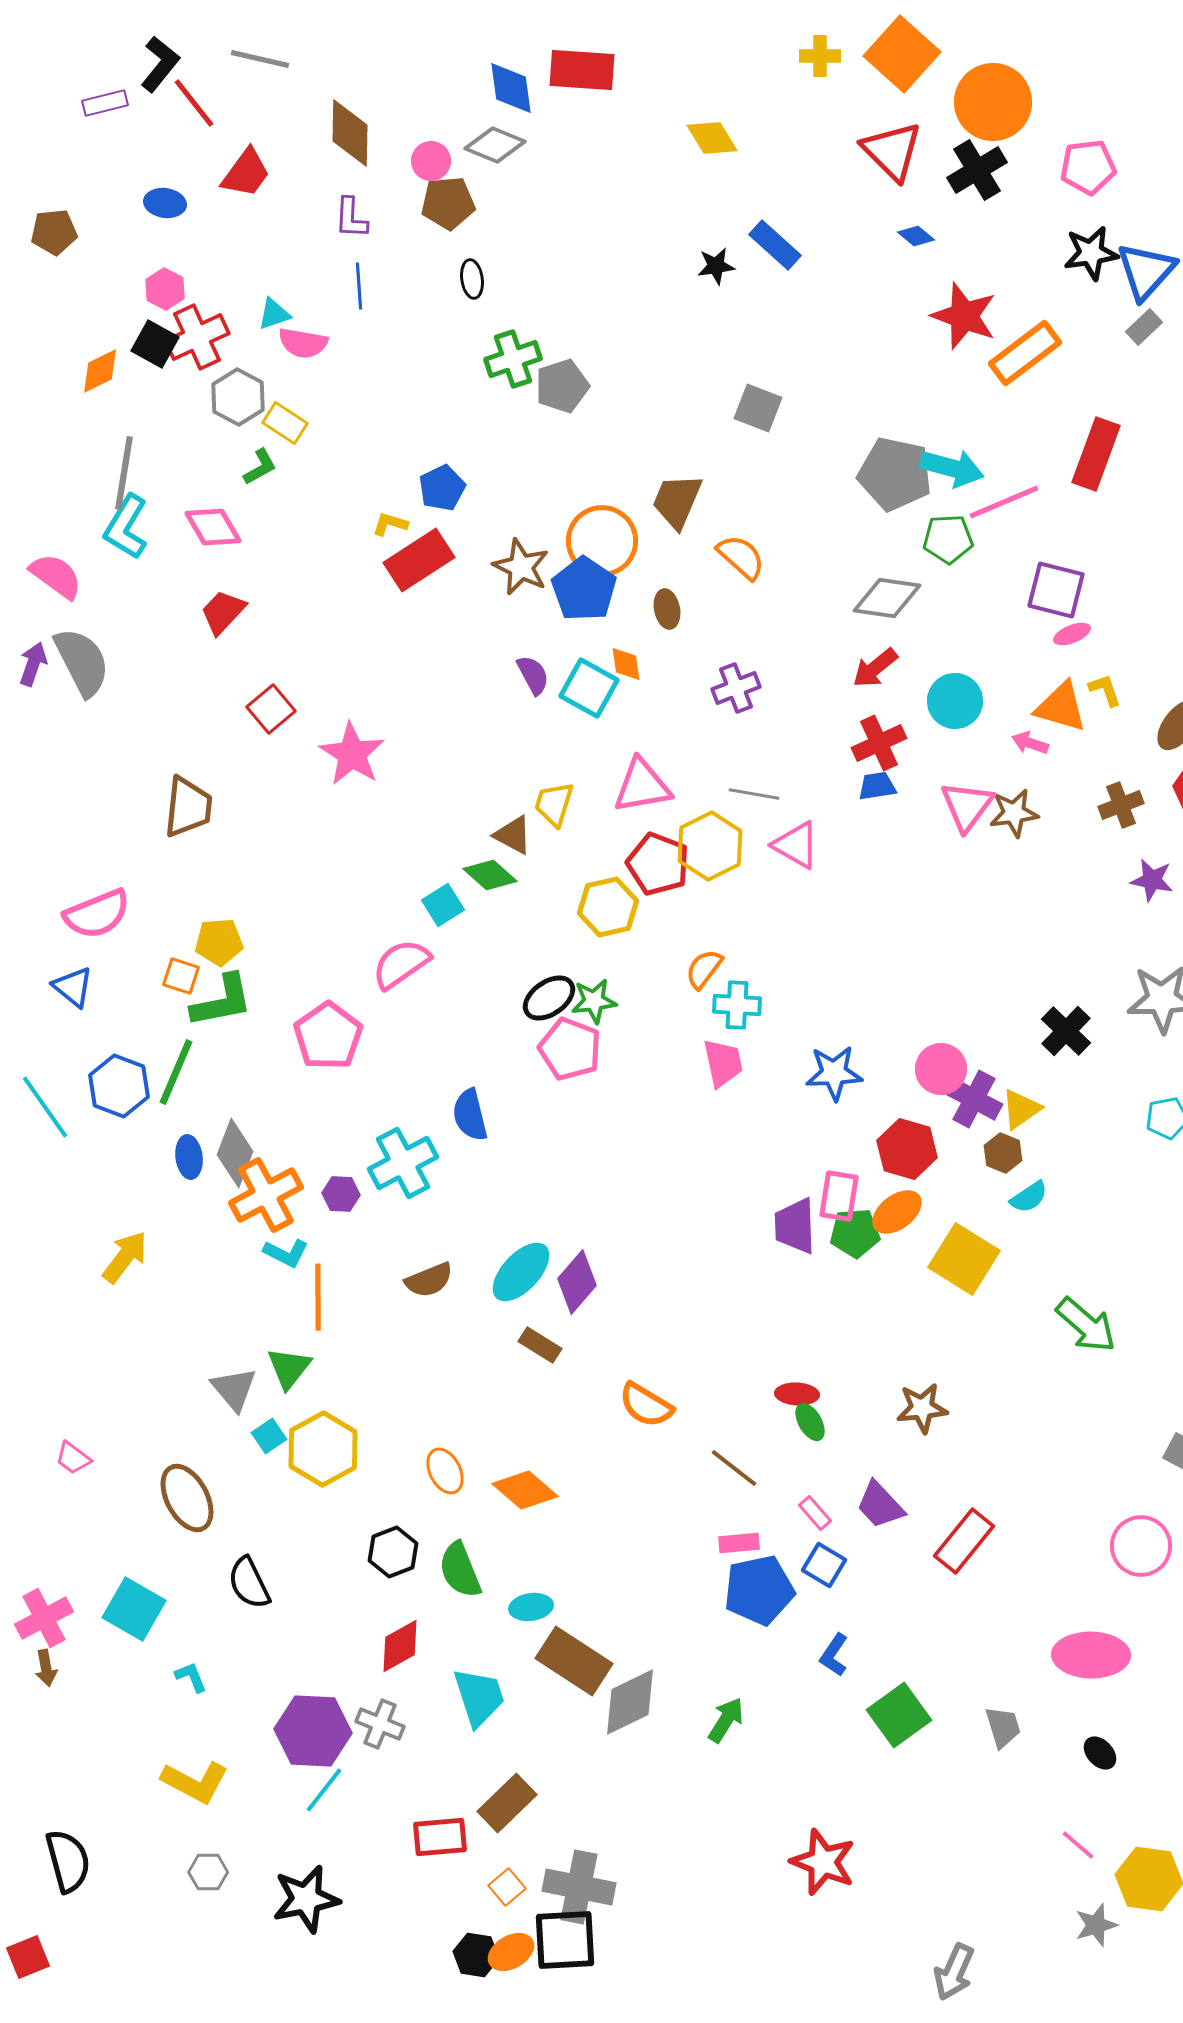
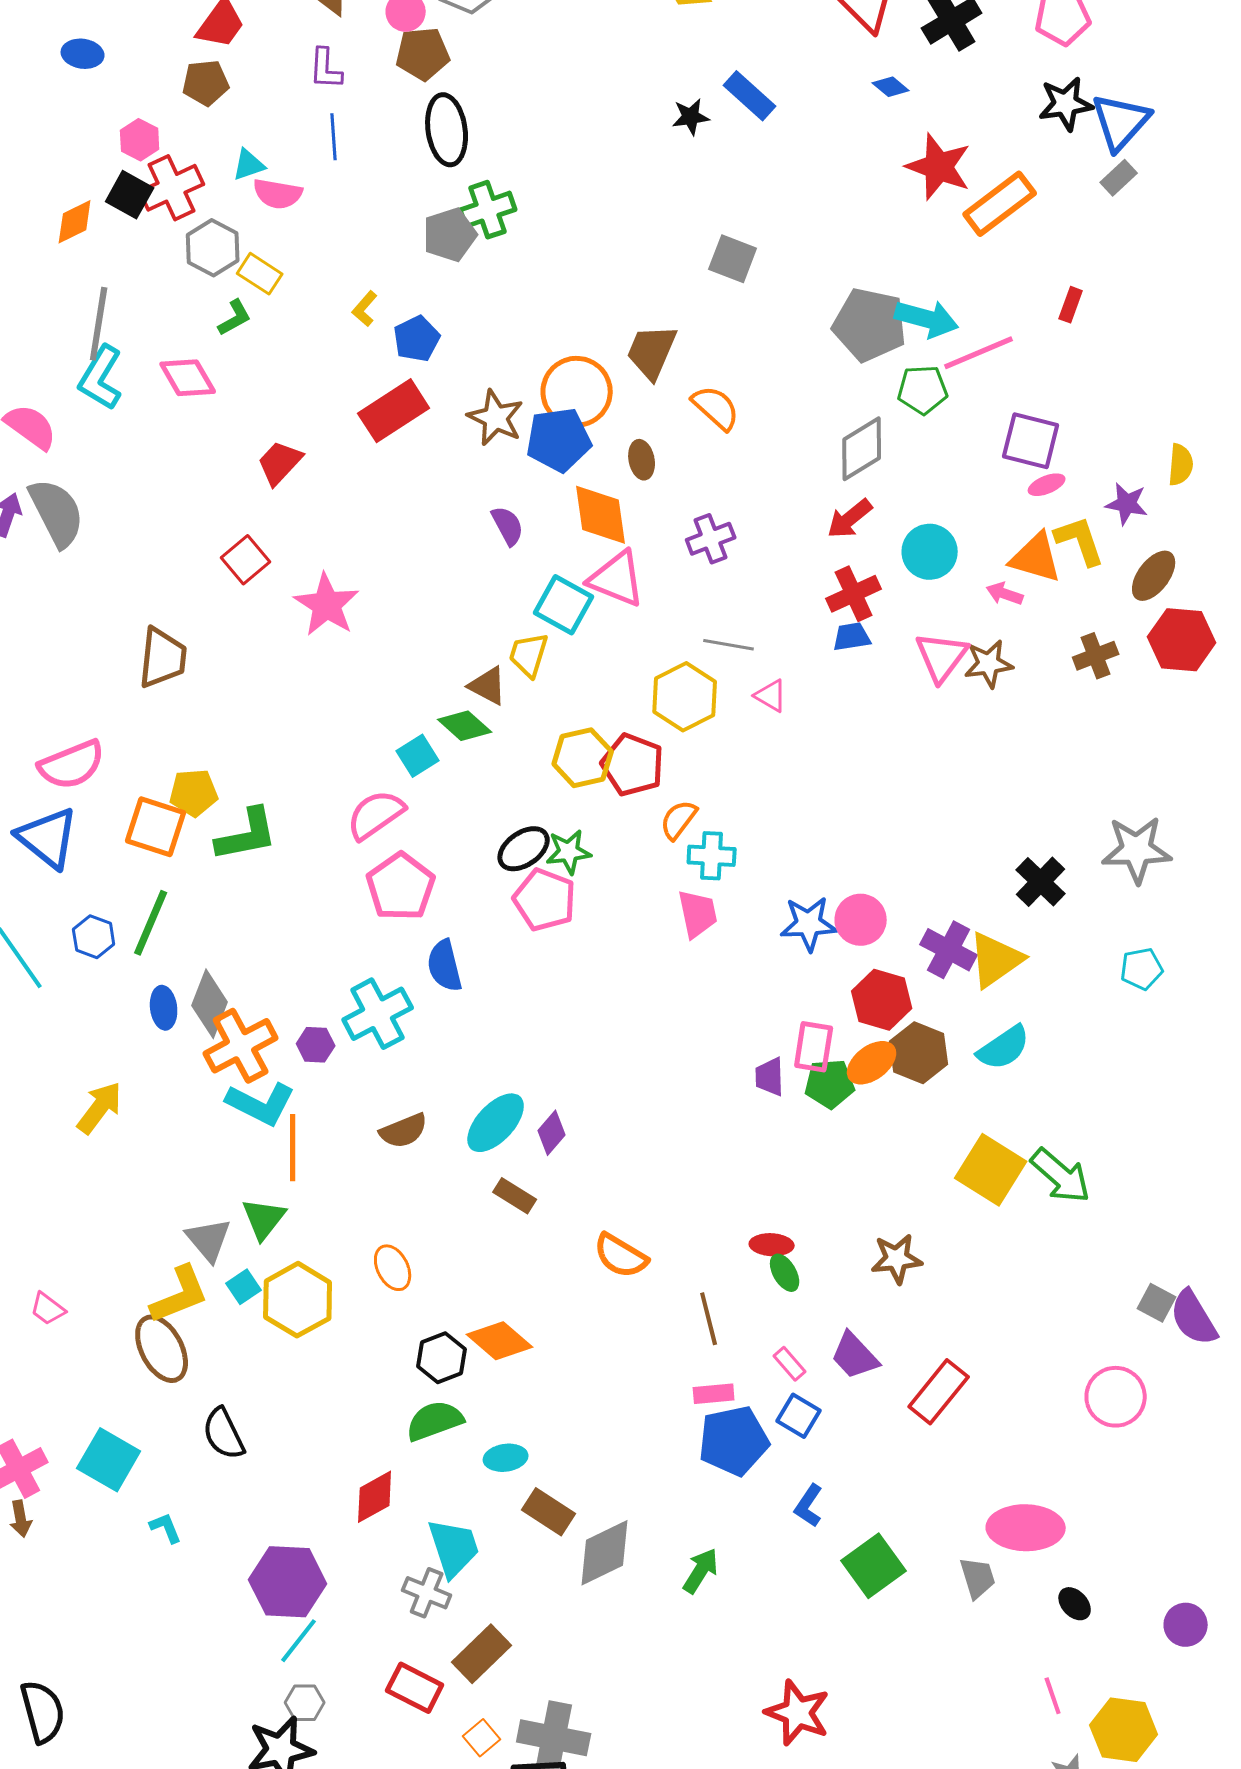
blue ellipse: (165, 203) -> (83, 54), moved
brown pentagon: (54, 232) -> (206, 83), moved
black ellipse: (472, 279) -> (447, 130), size x1.8
gray pentagon: (562, 386) -> (450, 235), moved
red rectangle: (1096, 454) -> (1071, 305), size x0.5
yellow L-shape: (390, 524) -> (365, 309), moved, turned -66
blue pentagon: (584, 589) -> (559, 440), turned 30
gray diamond: (887, 598) -> (862, 449), turned -40
red trapezoid: (223, 612) -> (280, 463), moved
orange diamond: (626, 664) -> (601, 515), size x1.8
cyan square: (589, 688) -> (564, 605), moved
yellow L-shape: (1105, 690) -> (1080, 541), size x1.5
pink triangle: (642, 786) -> (617, 579), moved, turned 32
pink triangle: (796, 845) -> (771, 696), size x0.7
red pentagon: (658, 864) -> (633, 765), moved
purple star: (1152, 880) -> (1127, 504), moved
orange square: (181, 976) -> (156, 827), size x1.6
blue triangle: (73, 987) -> (48, 838), size x1.5
green L-shape: (222, 1001) -> (247, 835), moved
pink pentagon: (328, 1036) -> (401, 887), moved
pink circle: (941, 1069) -> (861, 920), moved
blue hexagon: (119, 1086) -> (94, 937), size x0.7
yellow triangle: (1021, 1109) -> (996, 960), size x1.4
brown hexagon: (1003, 1153) -> (919, 1053), moved, size x1.5
cyan semicircle: (1029, 1197) -> (1004, 1048), size x1.4
purple trapezoid: (795, 1226) -> (770, 1077), size x0.7
cyan L-shape: (286, 1253) -> (261, 1104), size x1.5
yellow square: (964, 1259) -> (991, 1170), moved
purple diamond: (577, 1282) -> (552, 1133), size x0.7
brown line: (734, 1468) -> (709, 1319), turned 38
orange ellipse: (445, 1471) -> (393, 1268), moved
black hexagon: (393, 1552) -> (442, 1358), moved
green semicircle: (460, 1570) -> (435, 1421), turned 92
pink ellipse: (1091, 1655) -> (1026, 1528), moved
brown rectangle: (574, 1661) -> (549, 1512), size x0.7
gray cross: (380, 1724) -> (427, 1593), moved
yellow L-shape: (195, 1782) -> (180, 1295), moved, turned -50
red rectangle: (440, 1837) -> (415, 1688), turned 32
pink line: (1078, 1845) -> (1053, 1696), turned 30
gray hexagon: (208, 1872) -> (305, 1703), moved

